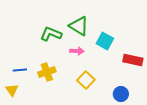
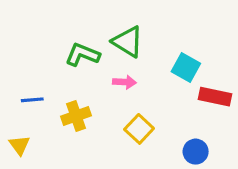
cyan square: (105, 41) -> (186, 68), moved
blue line: (20, 70) -> (32, 100), moved

